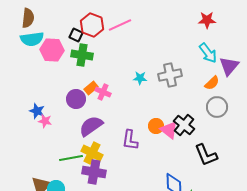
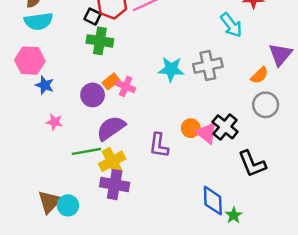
pink hexagon: (52, 50) -> (30, 61), moved
cyan arrow: (208, 53) -> (231, 25), moved
cyan star: (140, 78) -> (171, 69), size x1.5
blue star: (37, 111) -> (45, 85), moved
yellow cross: (92, 153) -> (112, 161), turned 35
green line: (71, 158) -> (86, 151), moved

